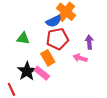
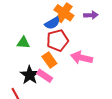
purple arrow: (89, 42) -> (91, 15), moved, turned 96
pink arrow: (80, 58) -> (82, 58), size x1.5

